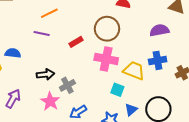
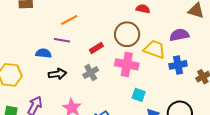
blue semicircle: (13, 53) -> (43, 53), moved
yellow trapezoid: (134, 71) -> (155, 49), moved
black arrow: (46, 74) -> (57, 74), moved
gray cross: (67, 85) -> (91, 73), moved

